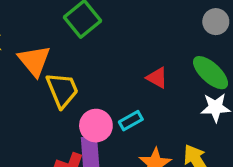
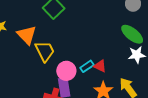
red triangle: (157, 78) -> (100, 66), moved

